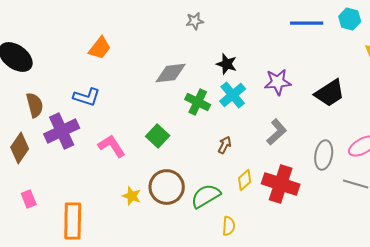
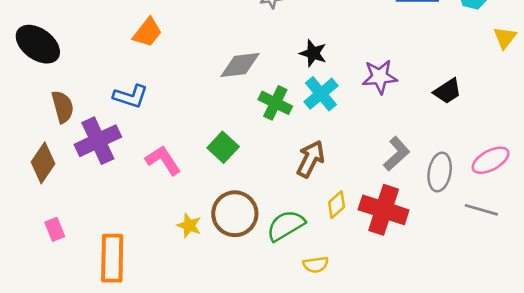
black trapezoid: (330, 93) -> (447, 91), size x0.7
gray L-shape: (277, 132) -> (397, 154), moved
brown arrow: (225, 145) -> (310, 159), size x1.6
yellow semicircle: (229, 226) -> (316, 265), turned 78

